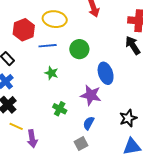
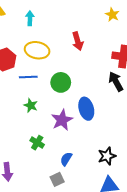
purple star: (91, 95) -> (62, 120), moved, turned 30

